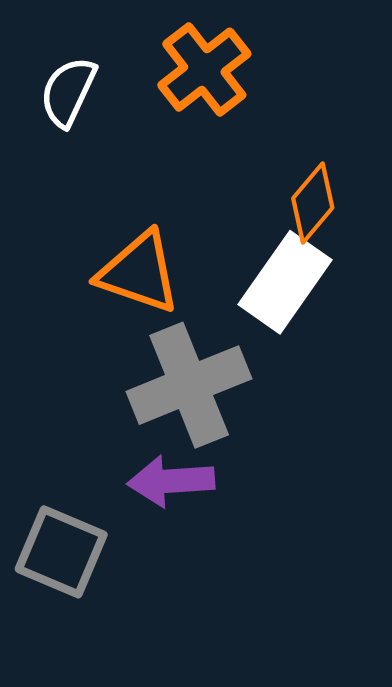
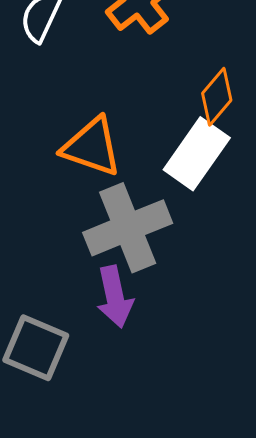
purple arrow: (171, 481) -> (115, 297), turned -98

